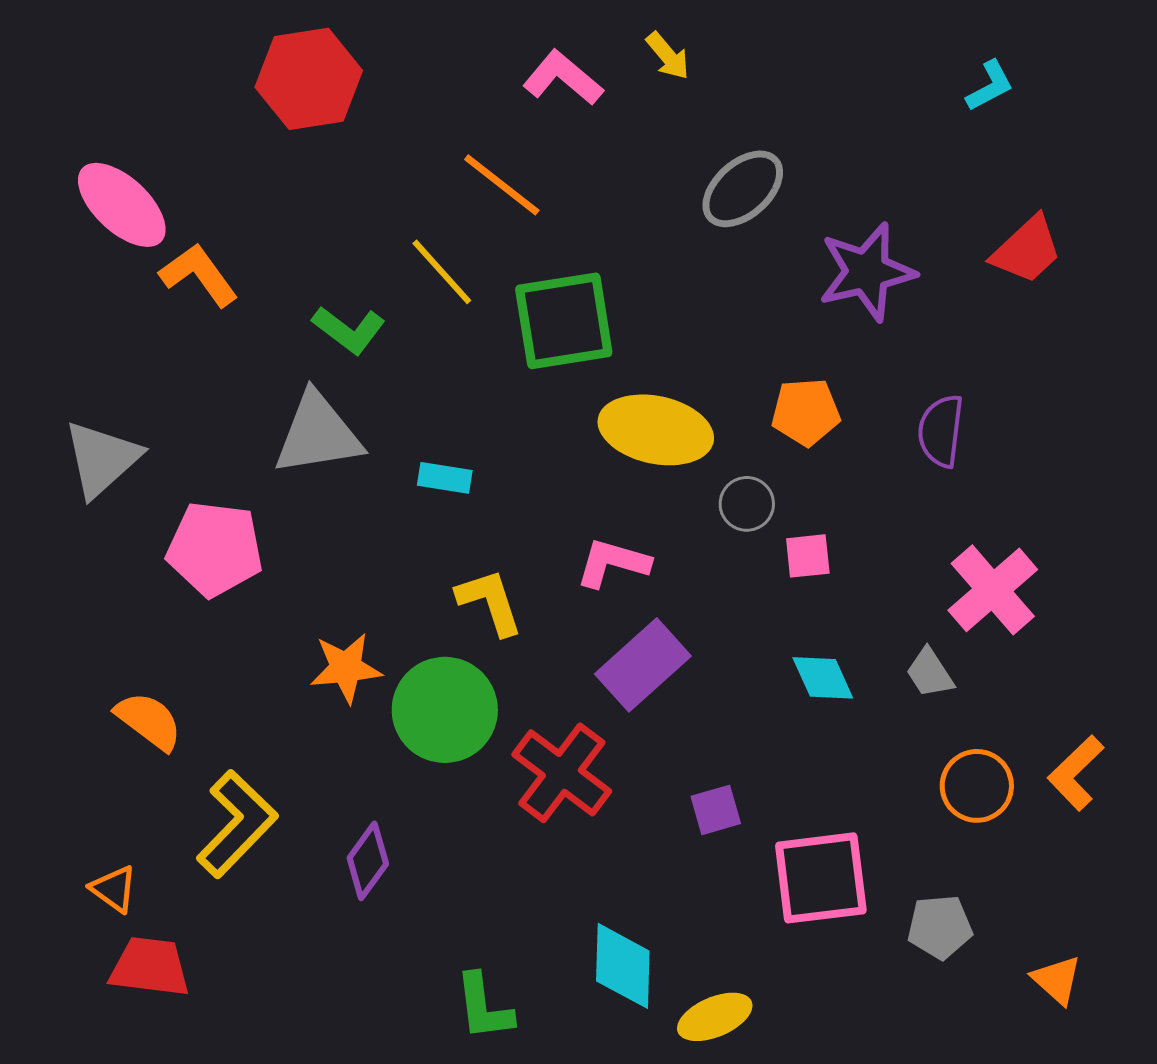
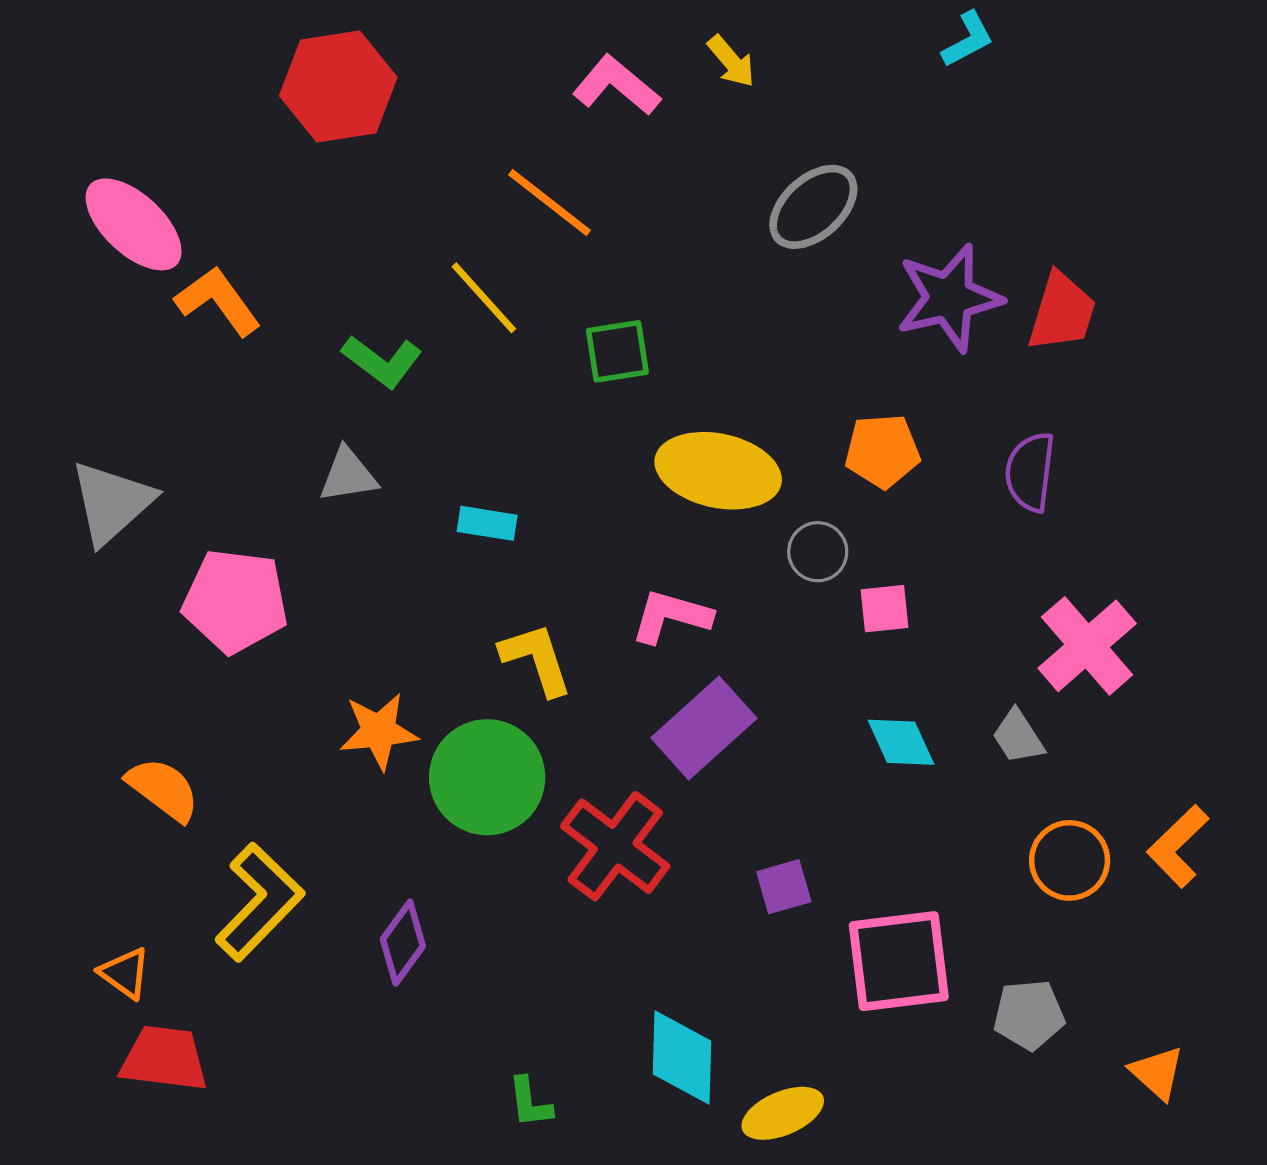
cyan L-shape: (990, 86) -> (968, 39), moved
red trapezoid: (1027, 250) -> (1062, 312), moved, turned -30
green square: (564, 321) -> (617, 351), size x0.6
gray triangle: (318, 434) -> (348, 475), size x0.6
green L-shape: (484, 1007) -> (530, 1102), size x0.7

